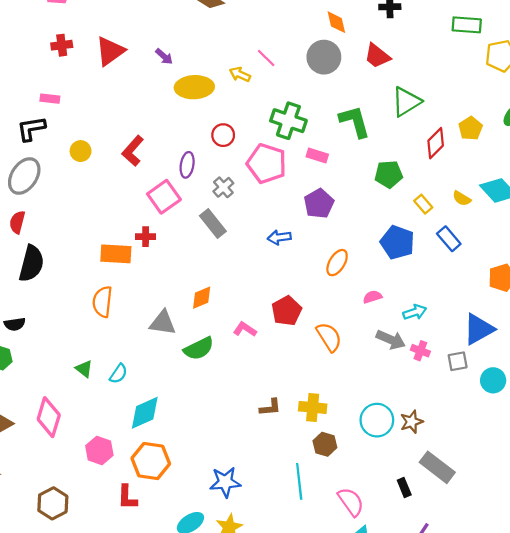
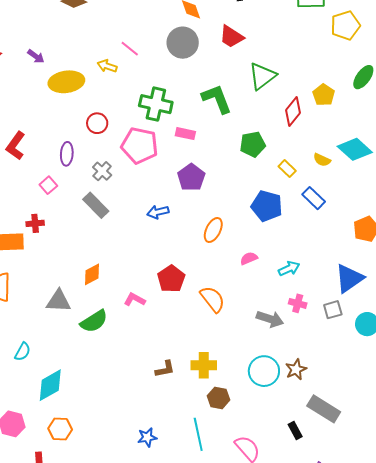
pink square: (164, 197) -> (48, 185), size x0.6
gray arrow: (391, 340) -> (270, 319), moved
orange hexagon: (151, 461) -> (60, 429), size x0.7
blue star: (225, 482) -> (147, 437), moved, size x0.7

